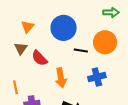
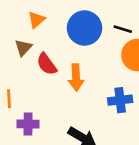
black line: (81, 50) -> (123, 29), moved
orange arrow: (61, 78) -> (76, 77), moved

